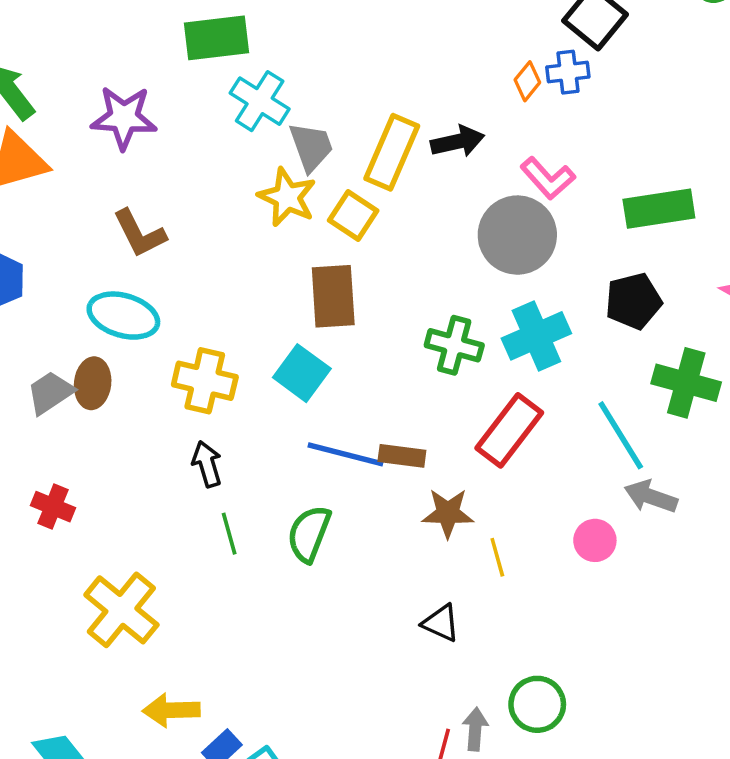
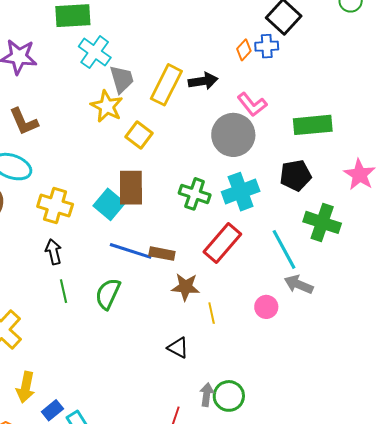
yellow square: (353, 215) -> (139, 135), moved
brown rectangle: (333, 296) -> (131, 188), moved
yellow arrow: (171, 710) -> (26, 387), turned -80
gray arrow: (475, 729) -> (207, 395), moved

